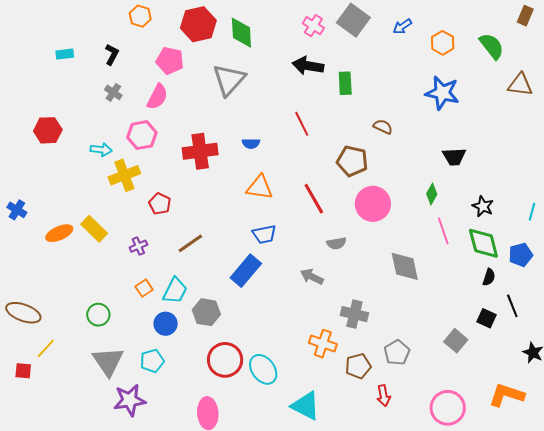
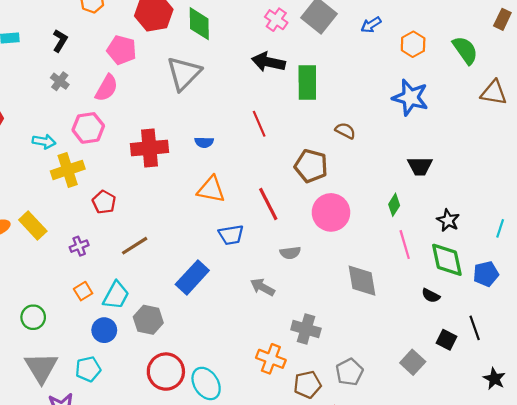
green rectangle: (345, 83) -> (307, 83), size x1.4
blue trapezoid: (264, 234) -> (231, 235), moved
black semicircle: (489, 277) -> (431, 296), moved, turned 96

